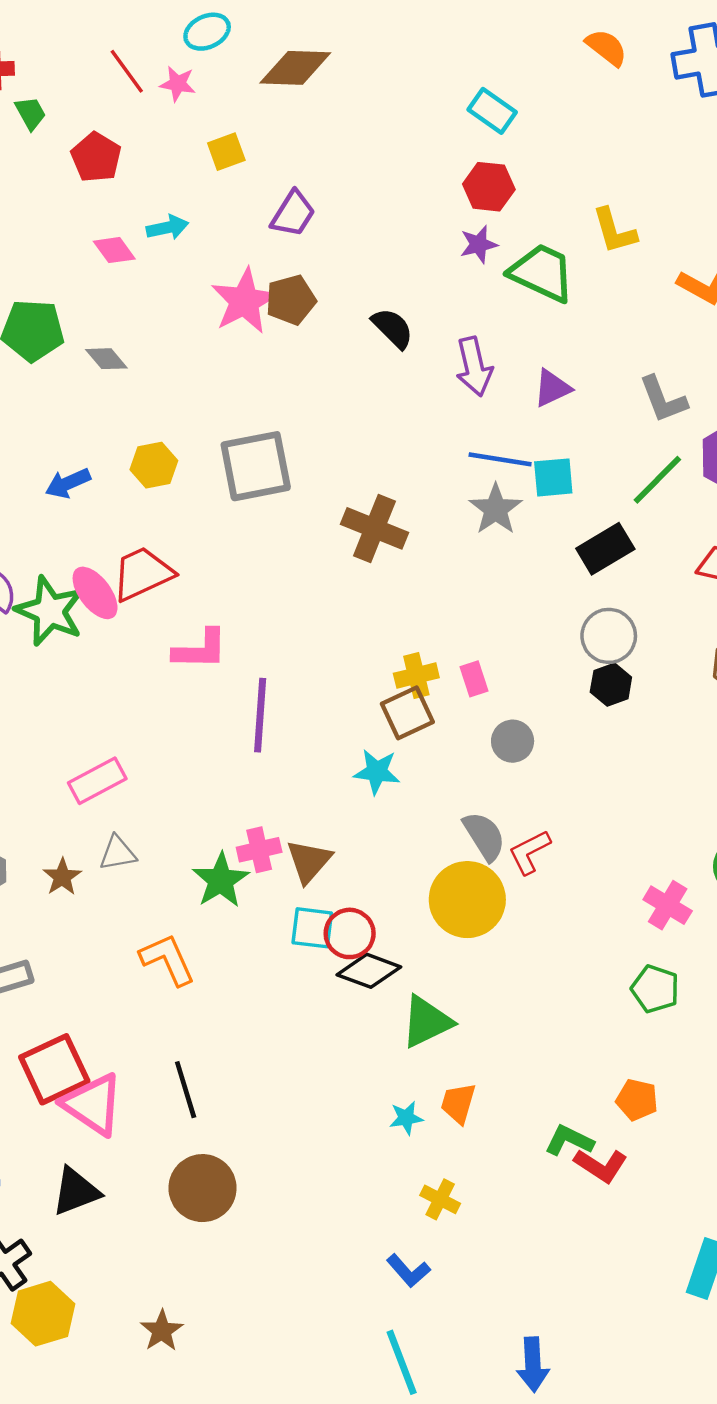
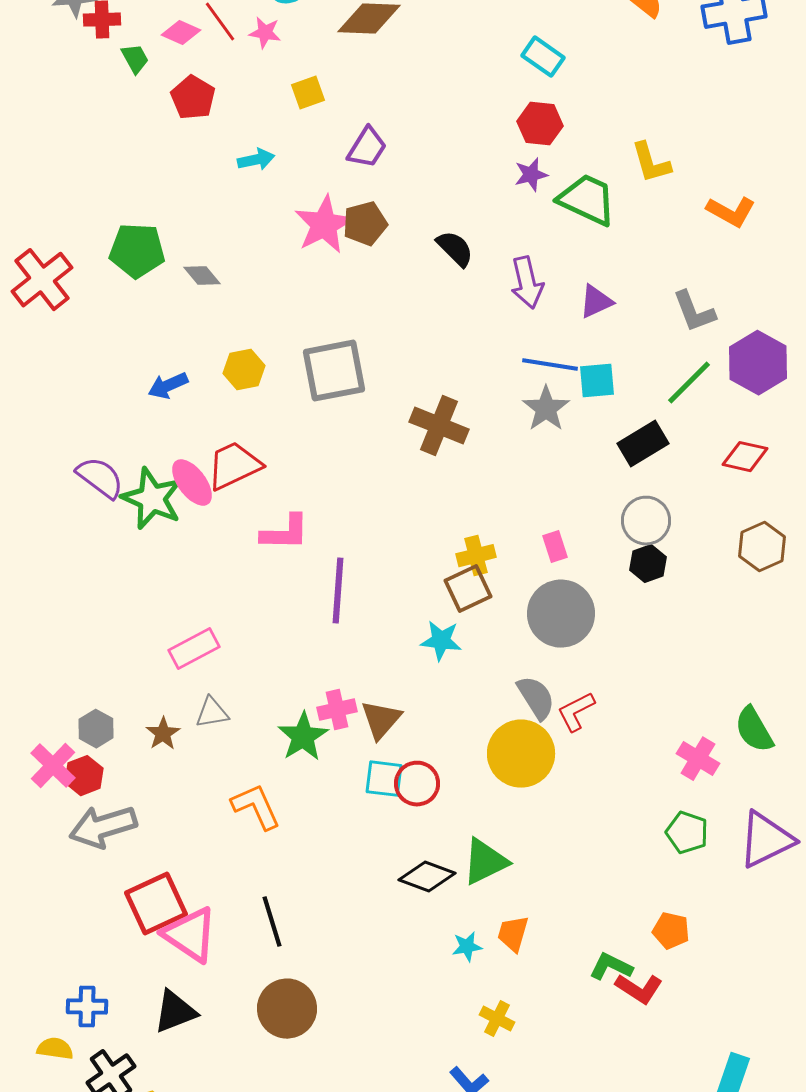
pink diamond: (114, 250) -> (181, 33), moved, turned -30
pink rectangle: (474, 679) -> (555, 547), moved
gray circle: (513, 741) -> (561, 614), size x1.8
black diamond: (369, 971) -> (427, 877), moved

